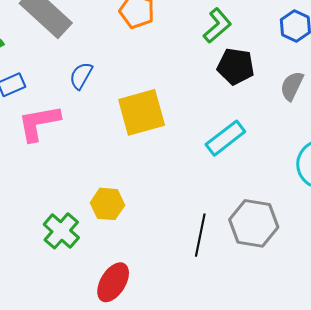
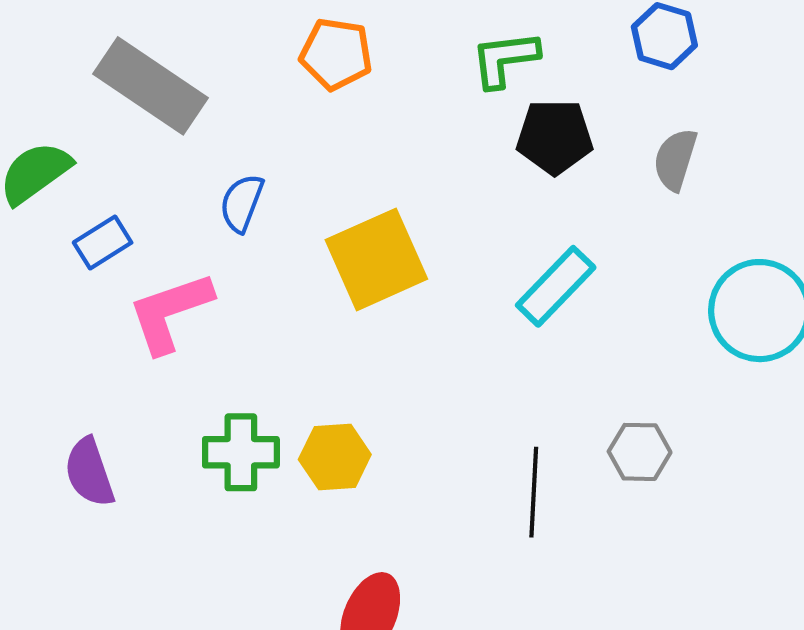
green L-shape: (217, 26) -> (505, 59), turned -138
gray hexagon: (254, 223) -> (640, 452), size x0.6
green cross: (61, 231) -> (241, 452), moved, turned -33

